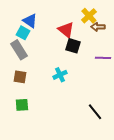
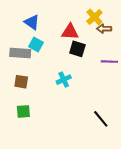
red triangle: (66, 30) -> (70, 32), turned -36
cyan square: (23, 33) -> (36, 45), moved
gray rectangle: (19, 50) -> (20, 53), turned -54

